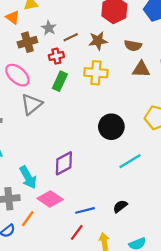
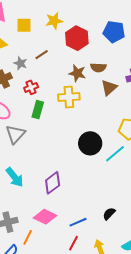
brown line: (71, 37) -> (42, 55), moved
brown star: (98, 41) -> (77, 73), moved, turned 30
brown triangle: (141, 69) -> (109, 88), turned -36
cyan line: (130, 161) -> (115, 154), moved
cyan arrow: (28, 177) -> (15, 177), moved

